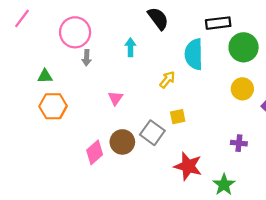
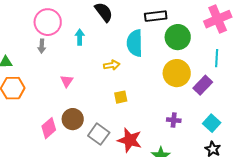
pink circle: (75, 32) -> (48, 22), moved
yellow arrow: (167, 80) -> (112, 65), turned 42
yellow circle: (242, 89) -> (177, 73), size x1.4
gray square: (152, 133) -> (99, 134), moved

